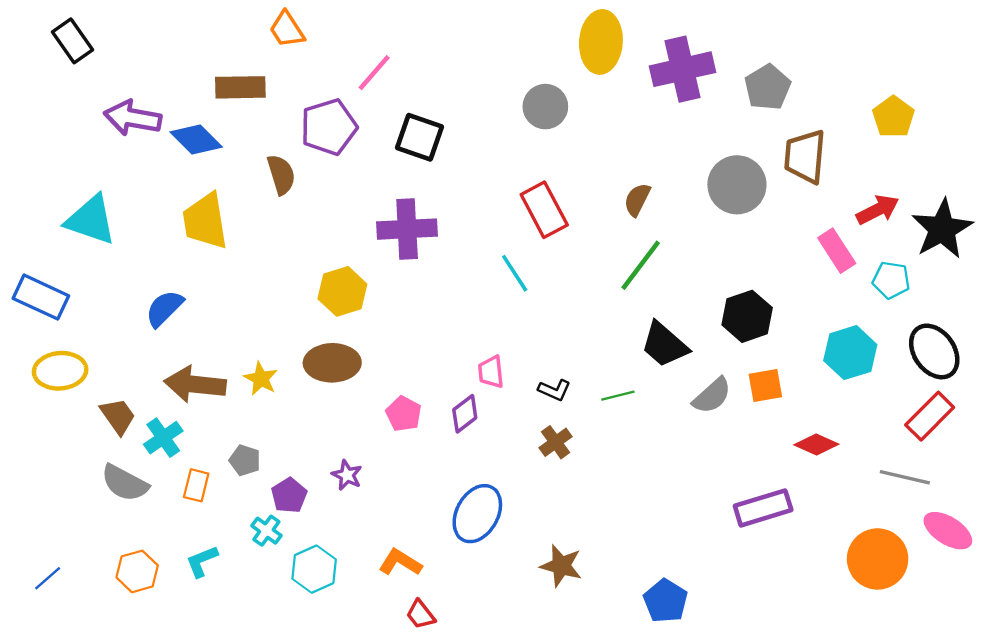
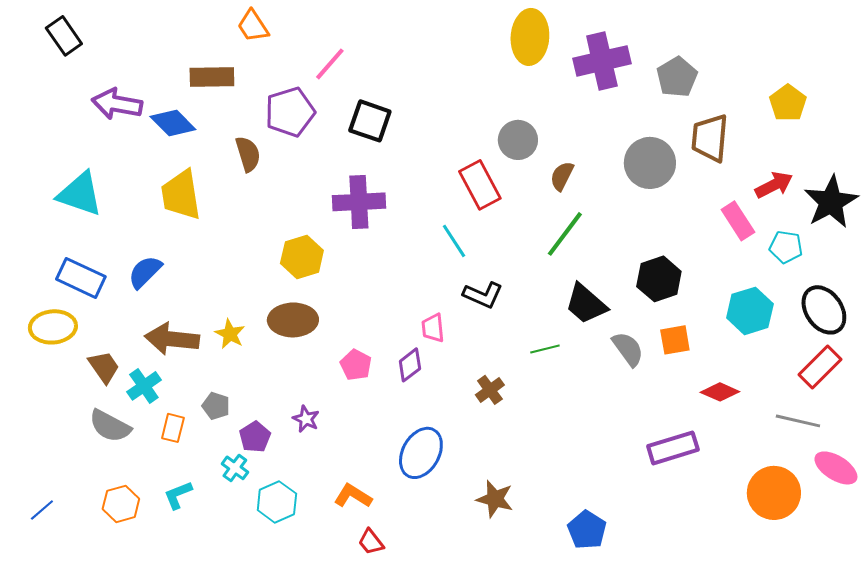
gray circle: (545, 107) -> (518, 140), moved
blue rectangle: (41, 297) -> (81, 278), moved
black L-shape: (554, 390) -> (483, 295), moved, size x1.4
gray semicircle: (712, 396) -> (628, 349), turned -84

